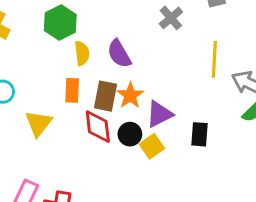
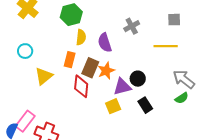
gray cross: (171, 18) -> (132, 26), moved
yellow line: (214, 59) -> (166, 46), moved, turned 75
black circle: (130, 134) -> (138, 79), moved
black rectangle: (200, 134) -> (145, 105), turned -49

